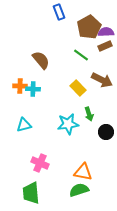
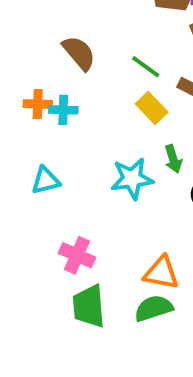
green line: (81, 55) -> (146, 67), moved
green trapezoid: (31, 193) -> (89, 306), moved

